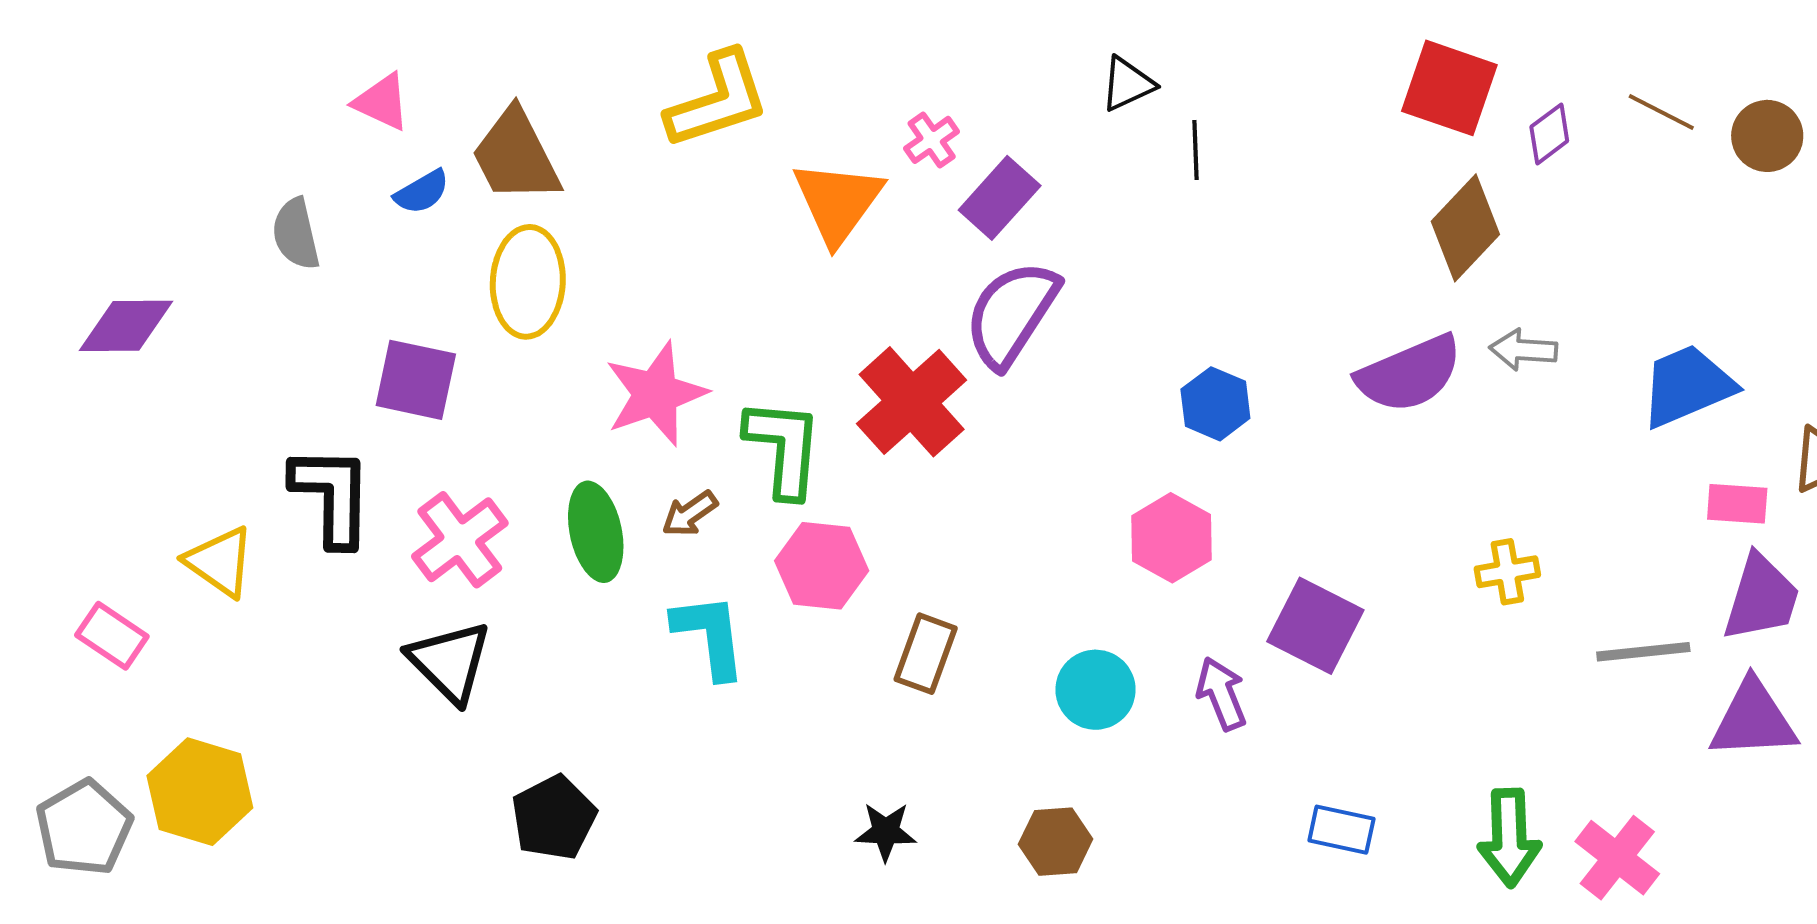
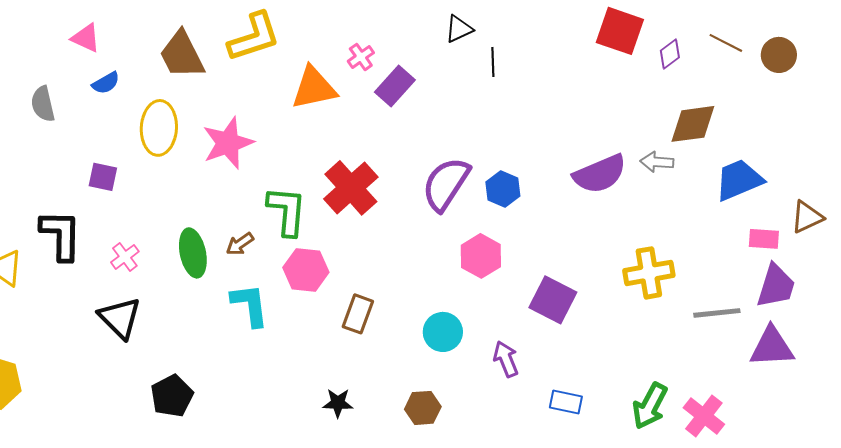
brown trapezoid: (516, 156) -> (182, 55), moved
orange triangle: (838, 202) -> (314, 88), turned 42
brown diamond: (1465, 228) -> (693, 124), moved, turned 39
purple semicircle: (1012, 314) -> (446, 184), moved
purple square: (416, 380) -> (103, 177), size x0.7
pink star: (656, 394) -> (228, 143), moved
pink cross: (460, 540) -> (125, 257), size x0.6
yellow cross: (1507, 572) -> (649, 273), size x1.6
purple arrow: (1221, 694) -> (506, 359), moved
green arrow: (1509, 838) -> (650, 406), turned 30

